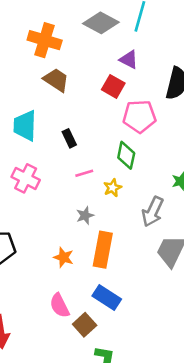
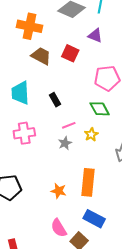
red square: (113, 86) -> (70, 53), moved
green diamond: (126, 155) -> (100, 109), turned -35
pink cross: (26, 178) -> (24, 133), turned -30
gray star: (85, 216) -> (65, 143), moved

